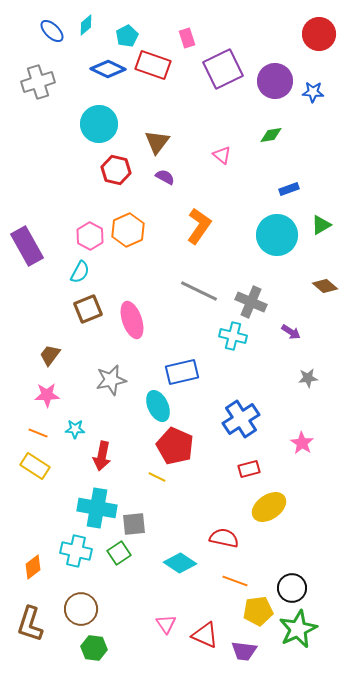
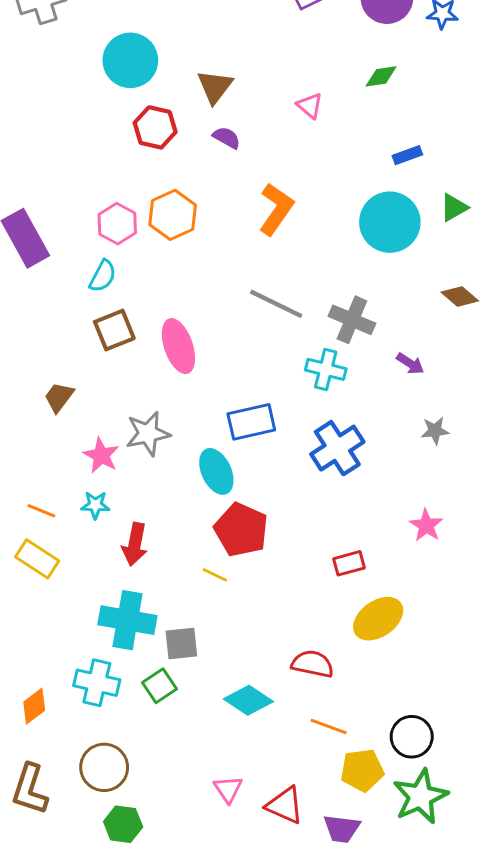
pink star: (47, 395) -> (101, 455), moved, turned 30
blue cross: (241, 419) -> (337, 448), moved

